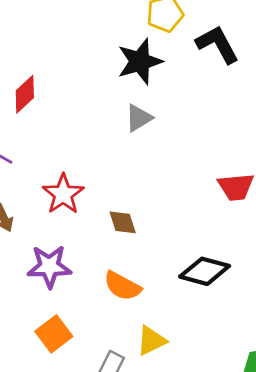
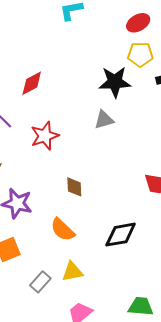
red star: (63, 194) -> (45, 136), moved
black diamond: (205, 271) -> (121, 235), turned -40

